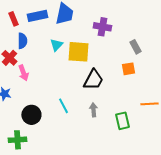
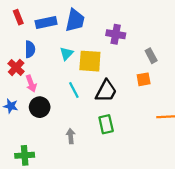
red rectangle: (13, 19) -> (18, 17), moved
cyan line: (63, 106) -> (74, 90), moved
gray arrow: (93, 110) -> (71, 136), moved
black circle: (31, 115) -> (40, 107), moved
green rectangle: (122, 121) -> (106, 124), moved

